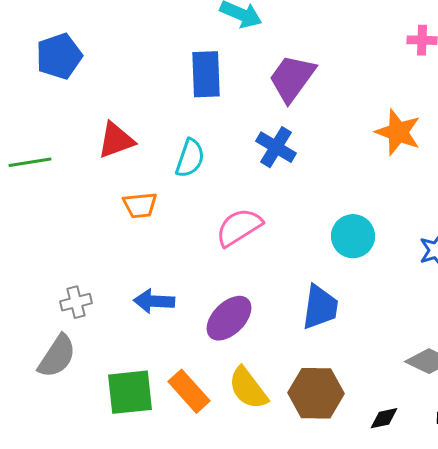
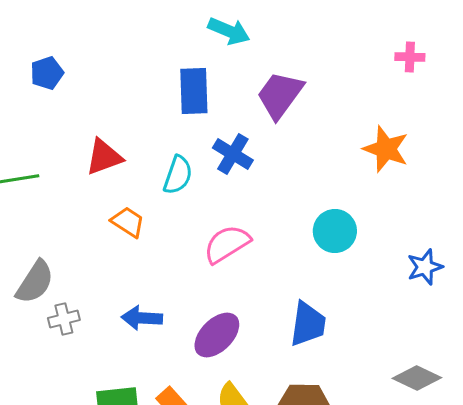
blue pentagon: (59, 56) -> (47, 73), size x0.7
blue cross: (276, 147) -> (233, 154), moved
orange trapezoid: (140, 205) -> (128, 222), turned -141
cyan circle: (353, 236) -> (335, 231), moved
gray semicircle: (57, 356) -> (35, 282), moved

